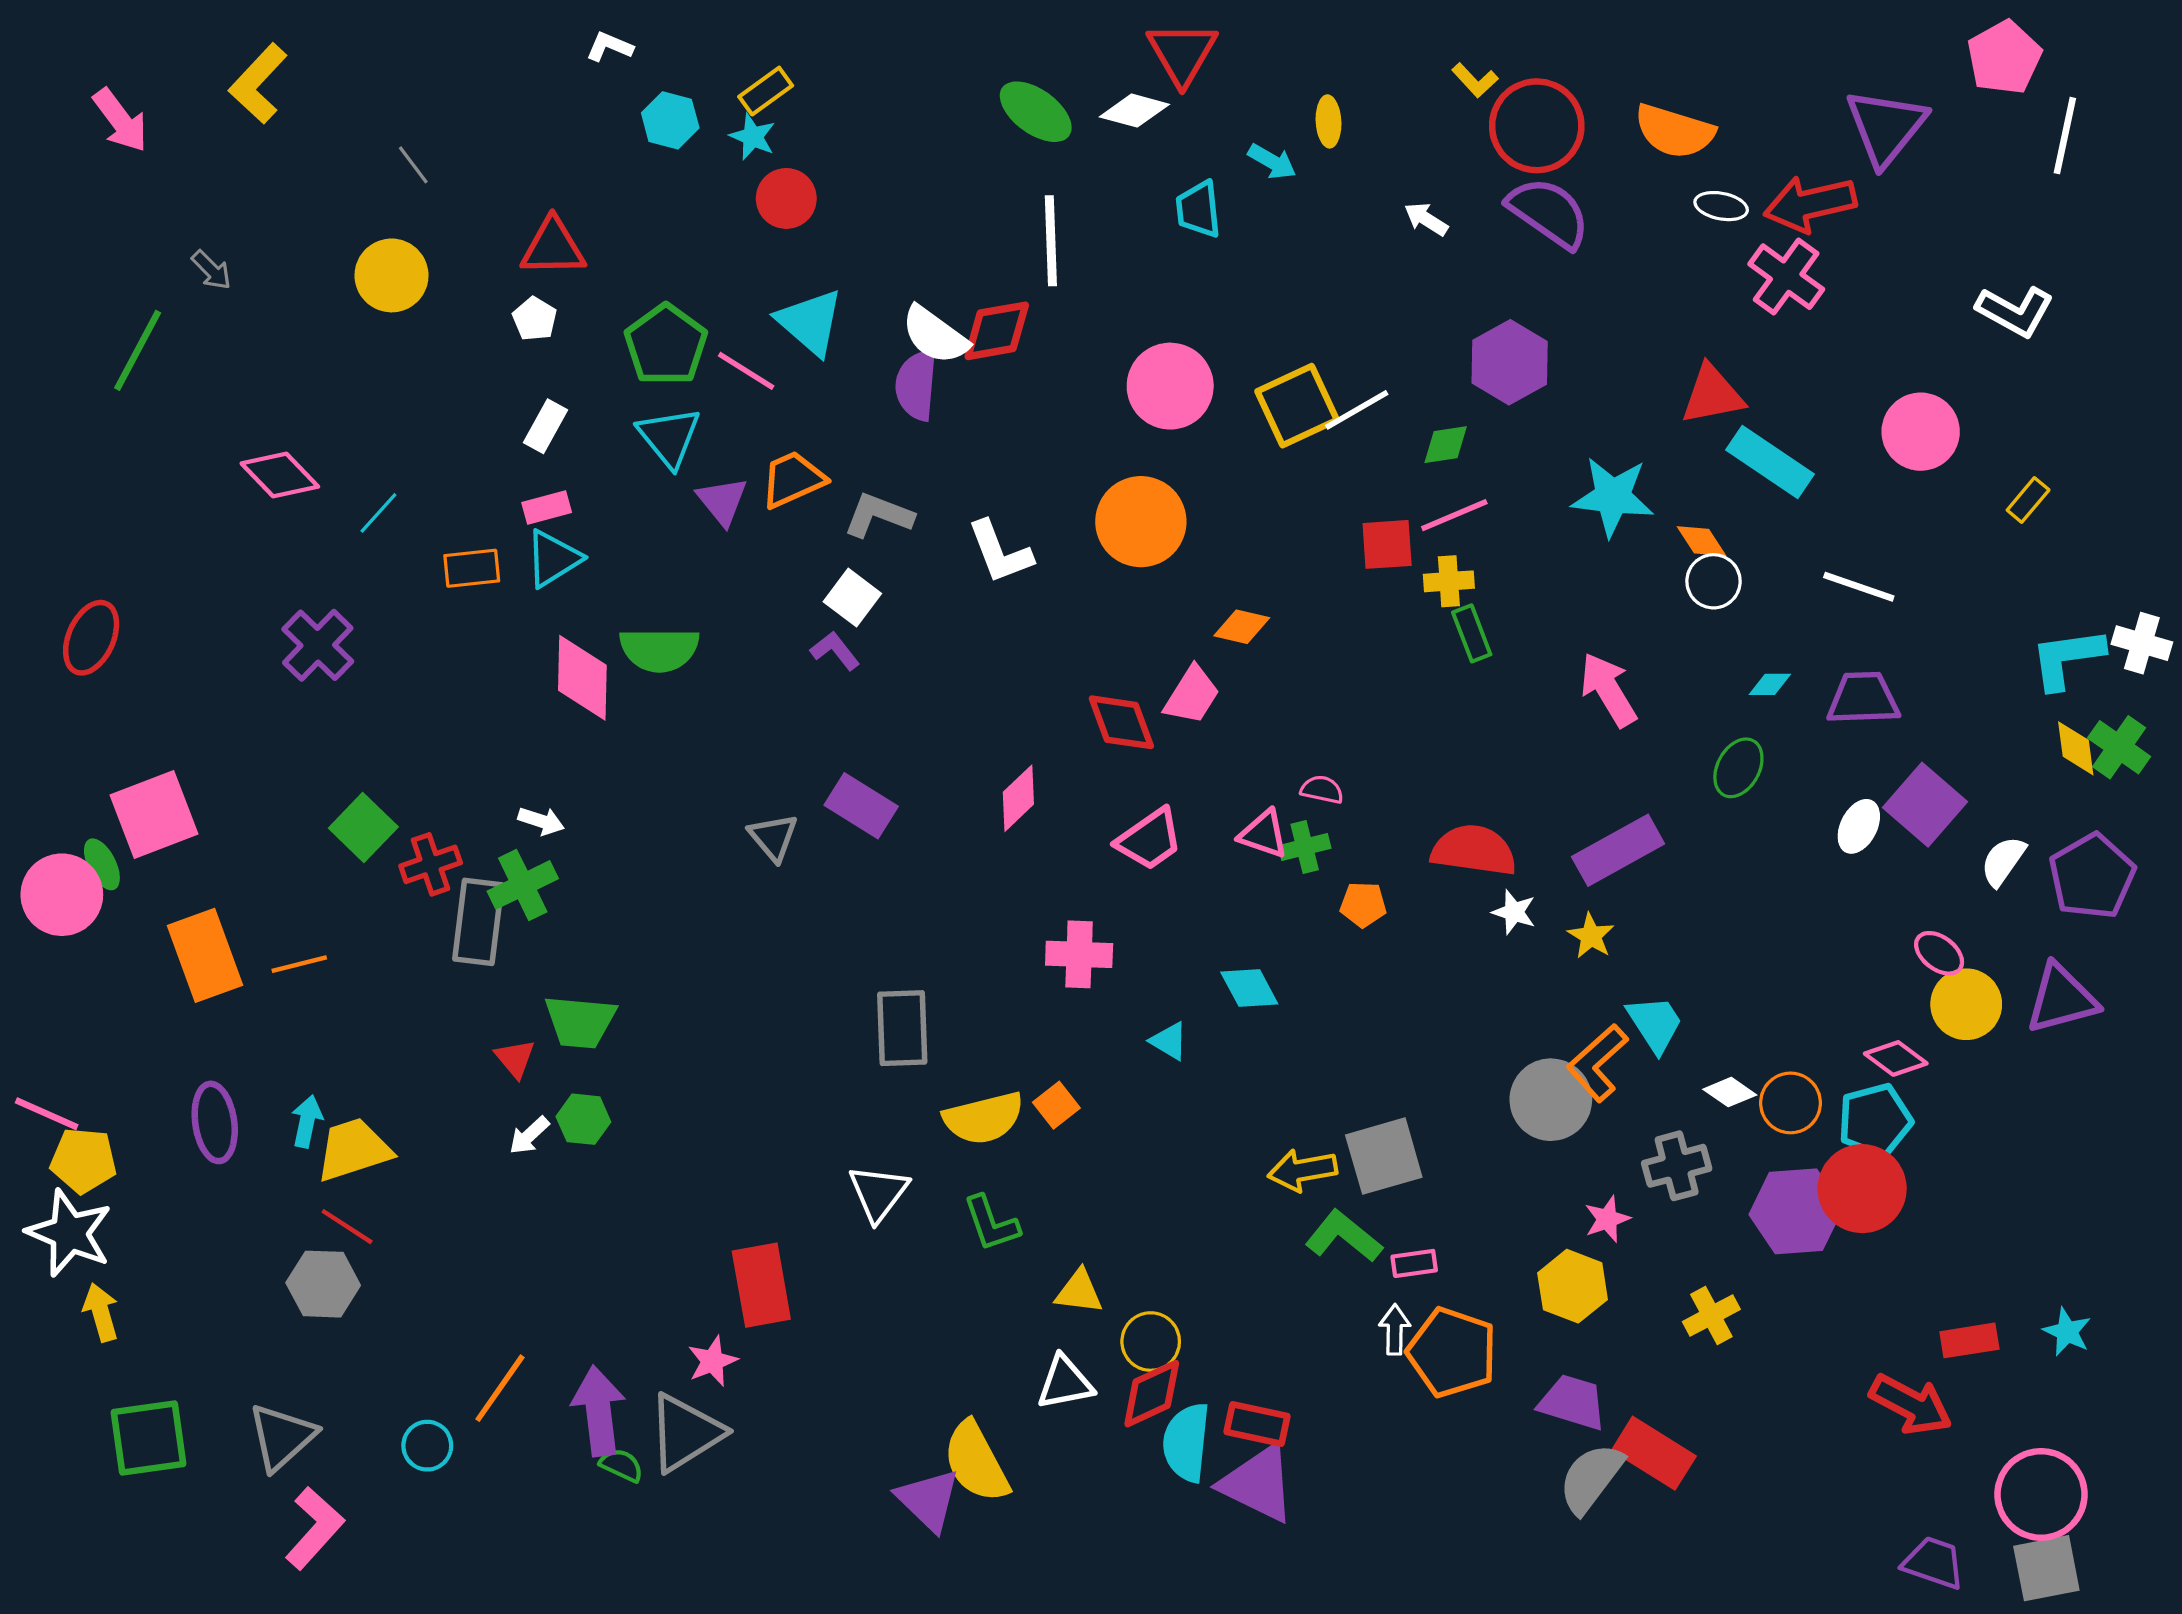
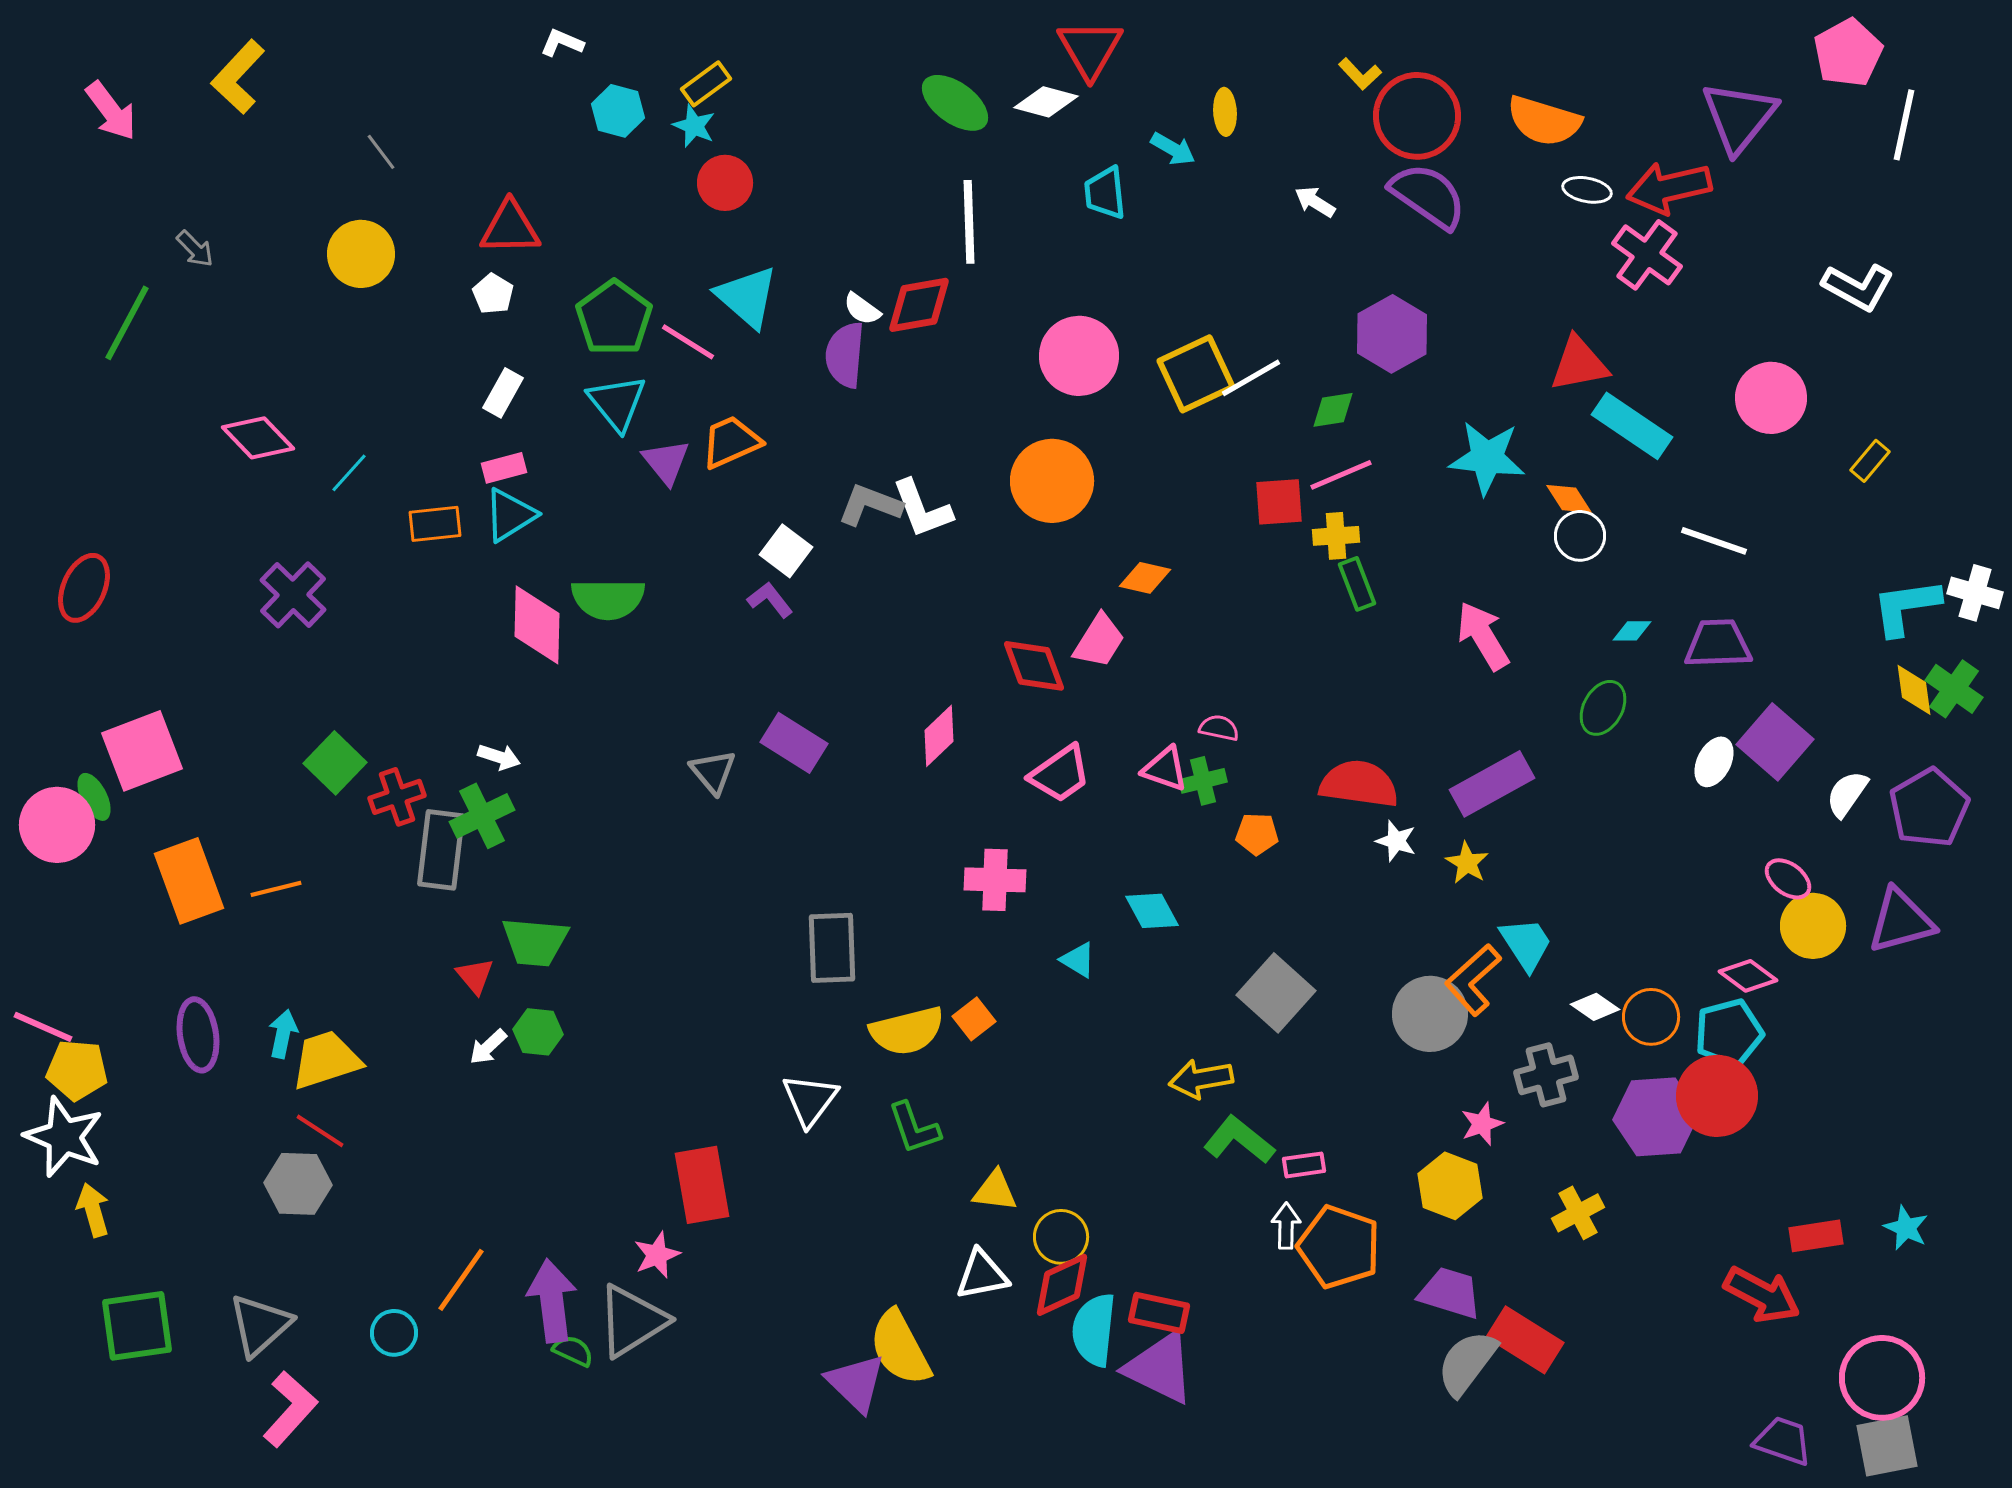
white semicircle: (935, 335) -> (862, 309), size x0.6
gray L-shape: (878, 515) -> (870, 505), moved
gray square: (1384, 1156) -> (1276, 993), moved, turned -32

